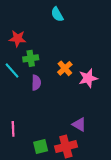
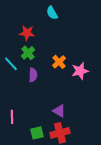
red star: (17, 39) -> (27, 33), moved
green cross: (31, 58) -> (28, 53), turned -32
purple triangle: (79, 124) -> (59, 111), moved

